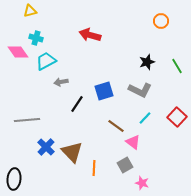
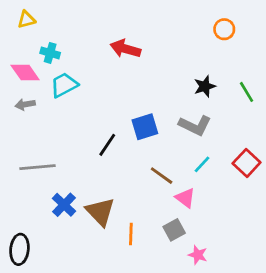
yellow triangle: (30, 11) -> (26, 19), moved
gray arrow: (61, 82) -> (25, 104), moved

